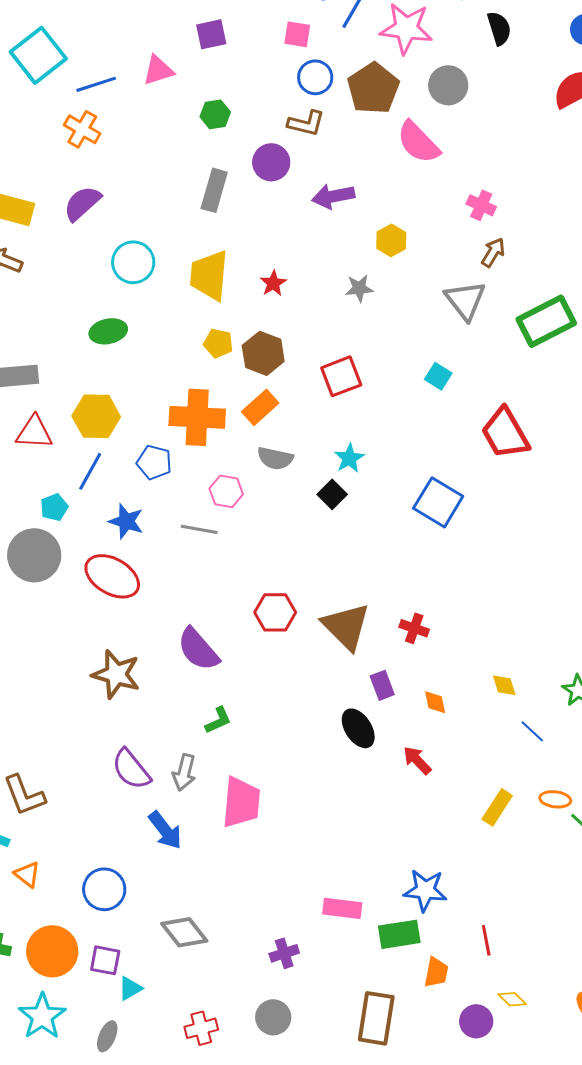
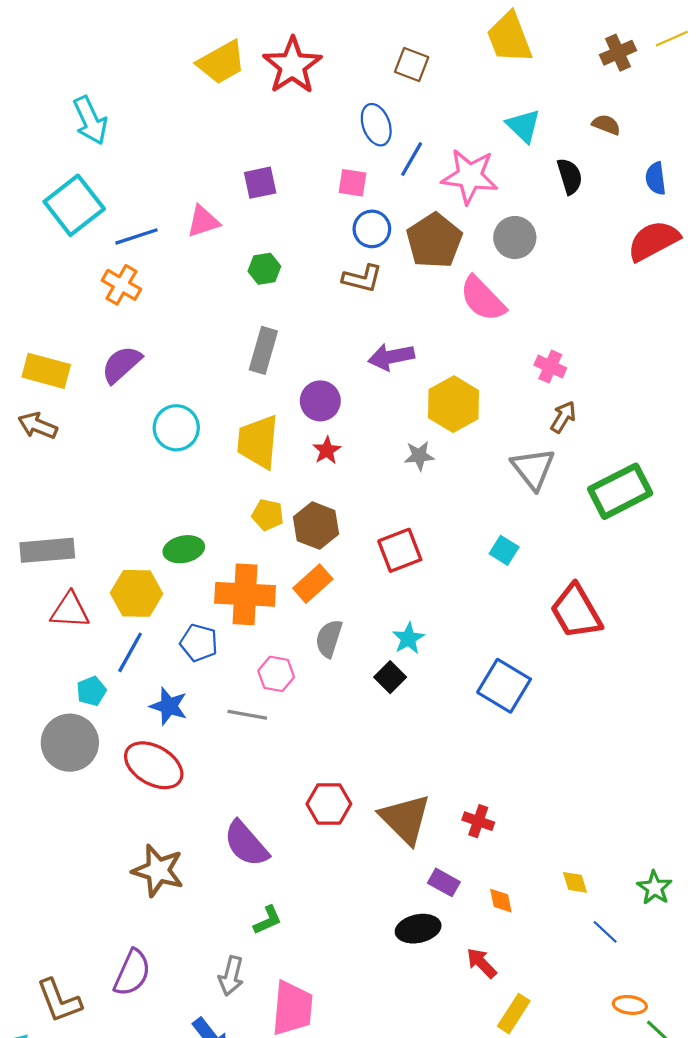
purple circle: (271, 162) -> (320, 401), moved
yellow hexagon: (391, 240) -> (454, 404), size x1.6
green ellipse: (108, 331) -> (184, 549), moved
gray semicircle: (275, 458) -> (329, 638), turned 96
purple rectangle: (382, 685) -> (444, 882), turned -40
black ellipse: (358, 728) -> (418, 929), turned -69
purple semicircle: (131, 769) -> (132, 973), moved, turned -117
yellow rectangle: (497, 807) -> (514, 1014), moved

